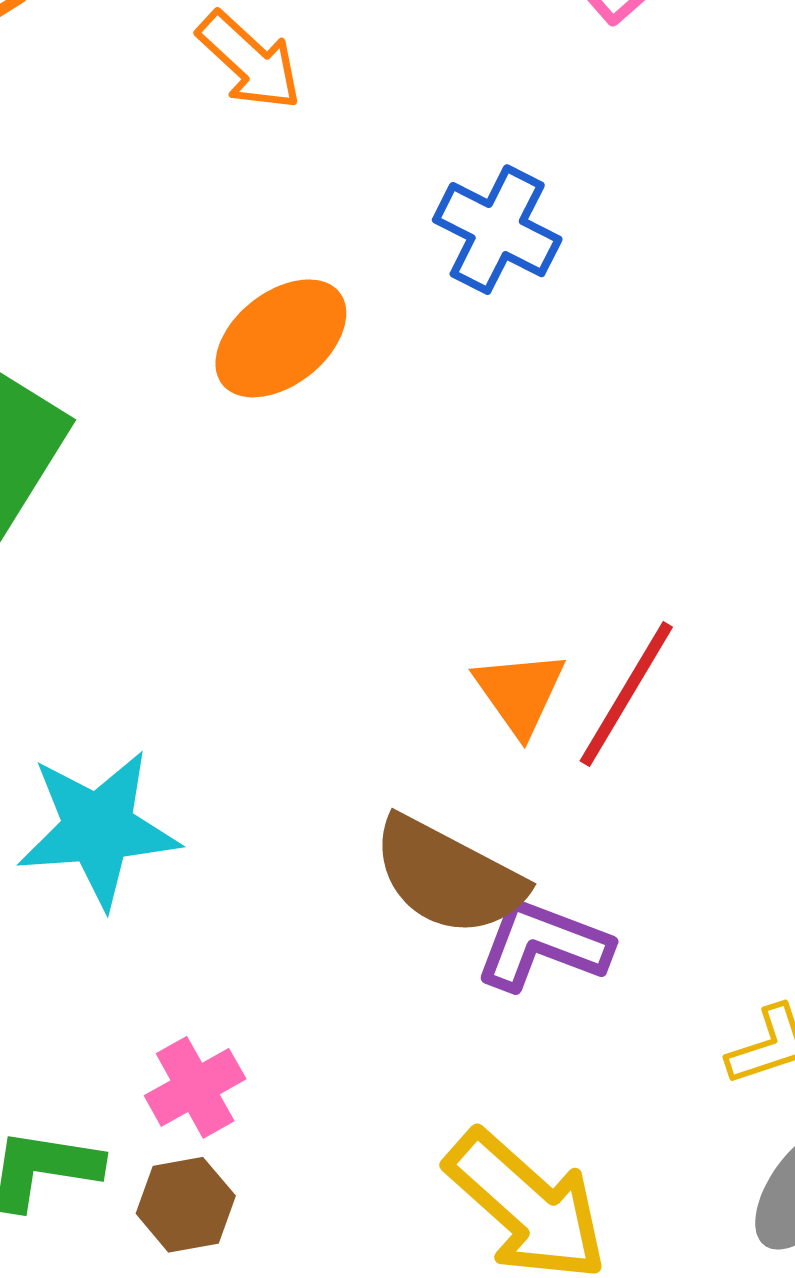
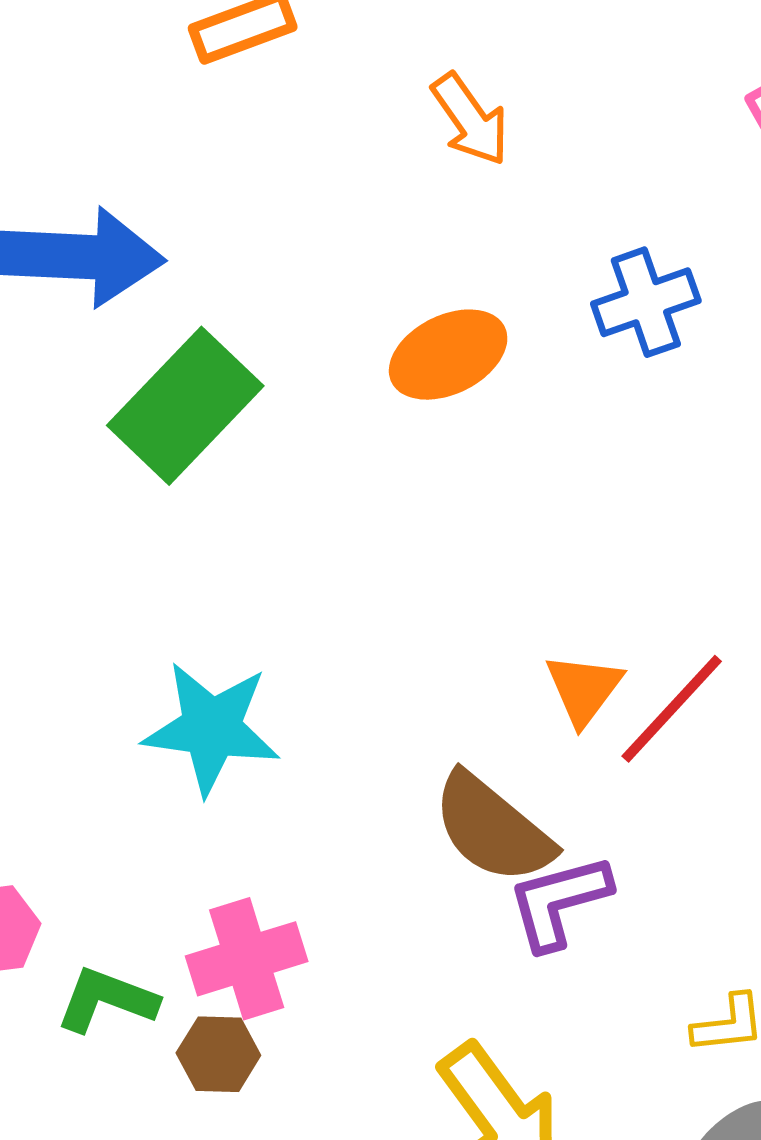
blue cross: (497, 230) -> (646, 302), turned 32
purple L-shape: (543, 945) -> (559, 902), turned -48
pink cross: (195, 1087) -> (247, 959), size x1.4

